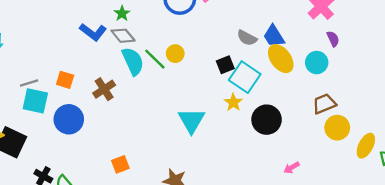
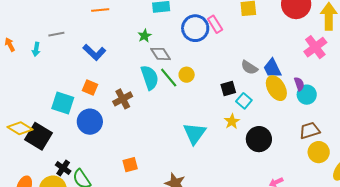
blue L-shape: (93, 32) -> (94, 52), moved
gray diamond: (123, 36) -> (160, 54), moved
purple semicircle: (333, 39) -> (299, 84), moved
cyan square: (245, 77) -> (244, 101), size x0.6
gray line: (29, 83) -> (56, 34), moved

